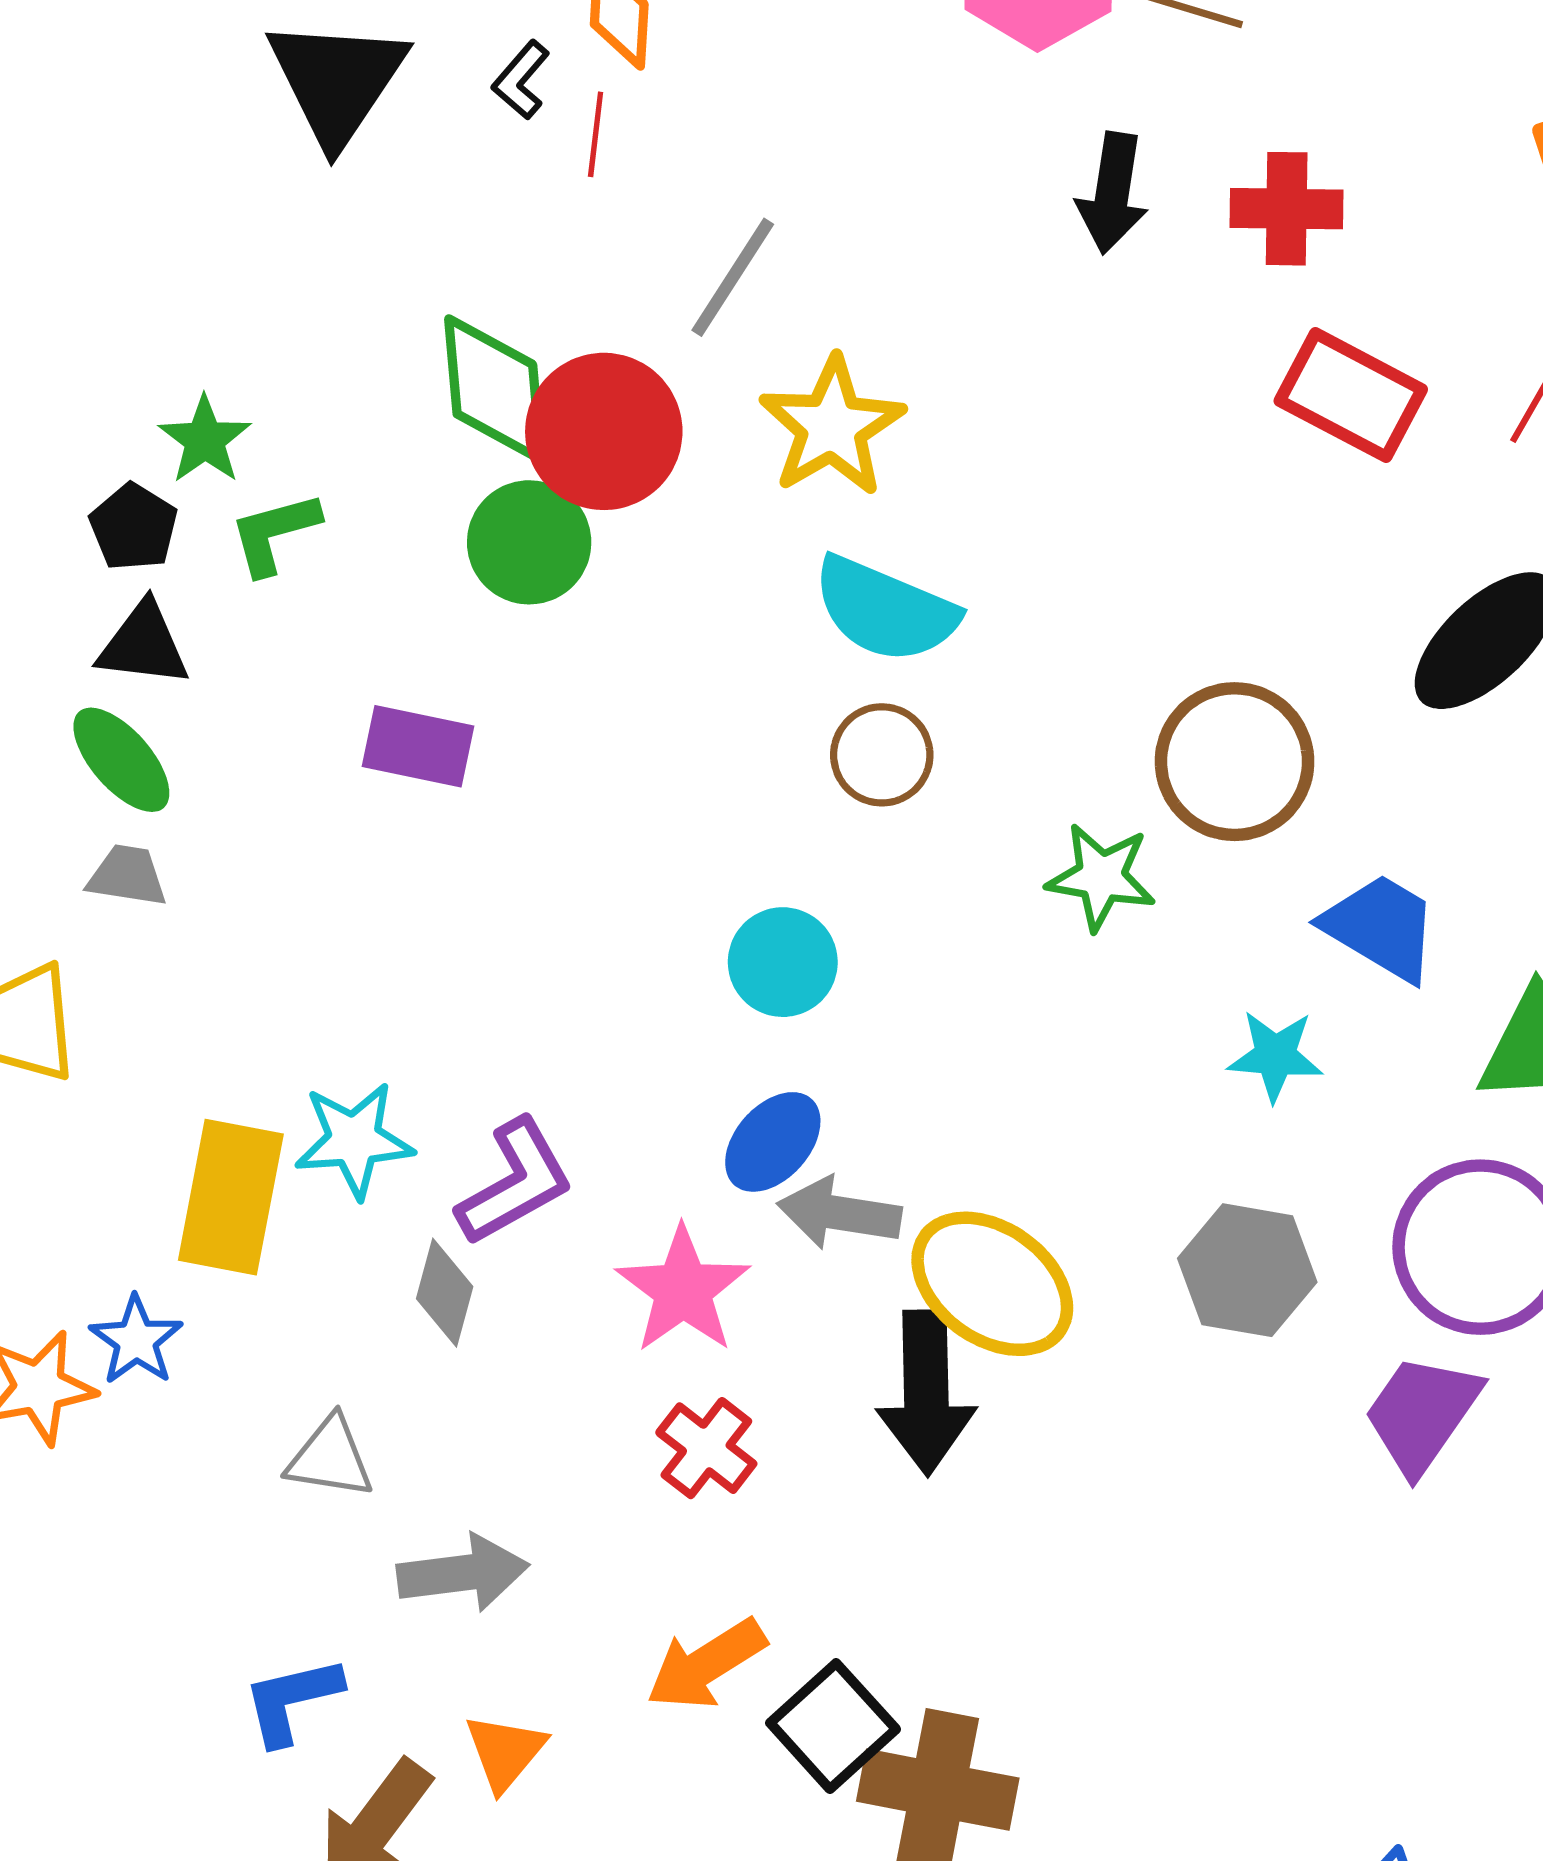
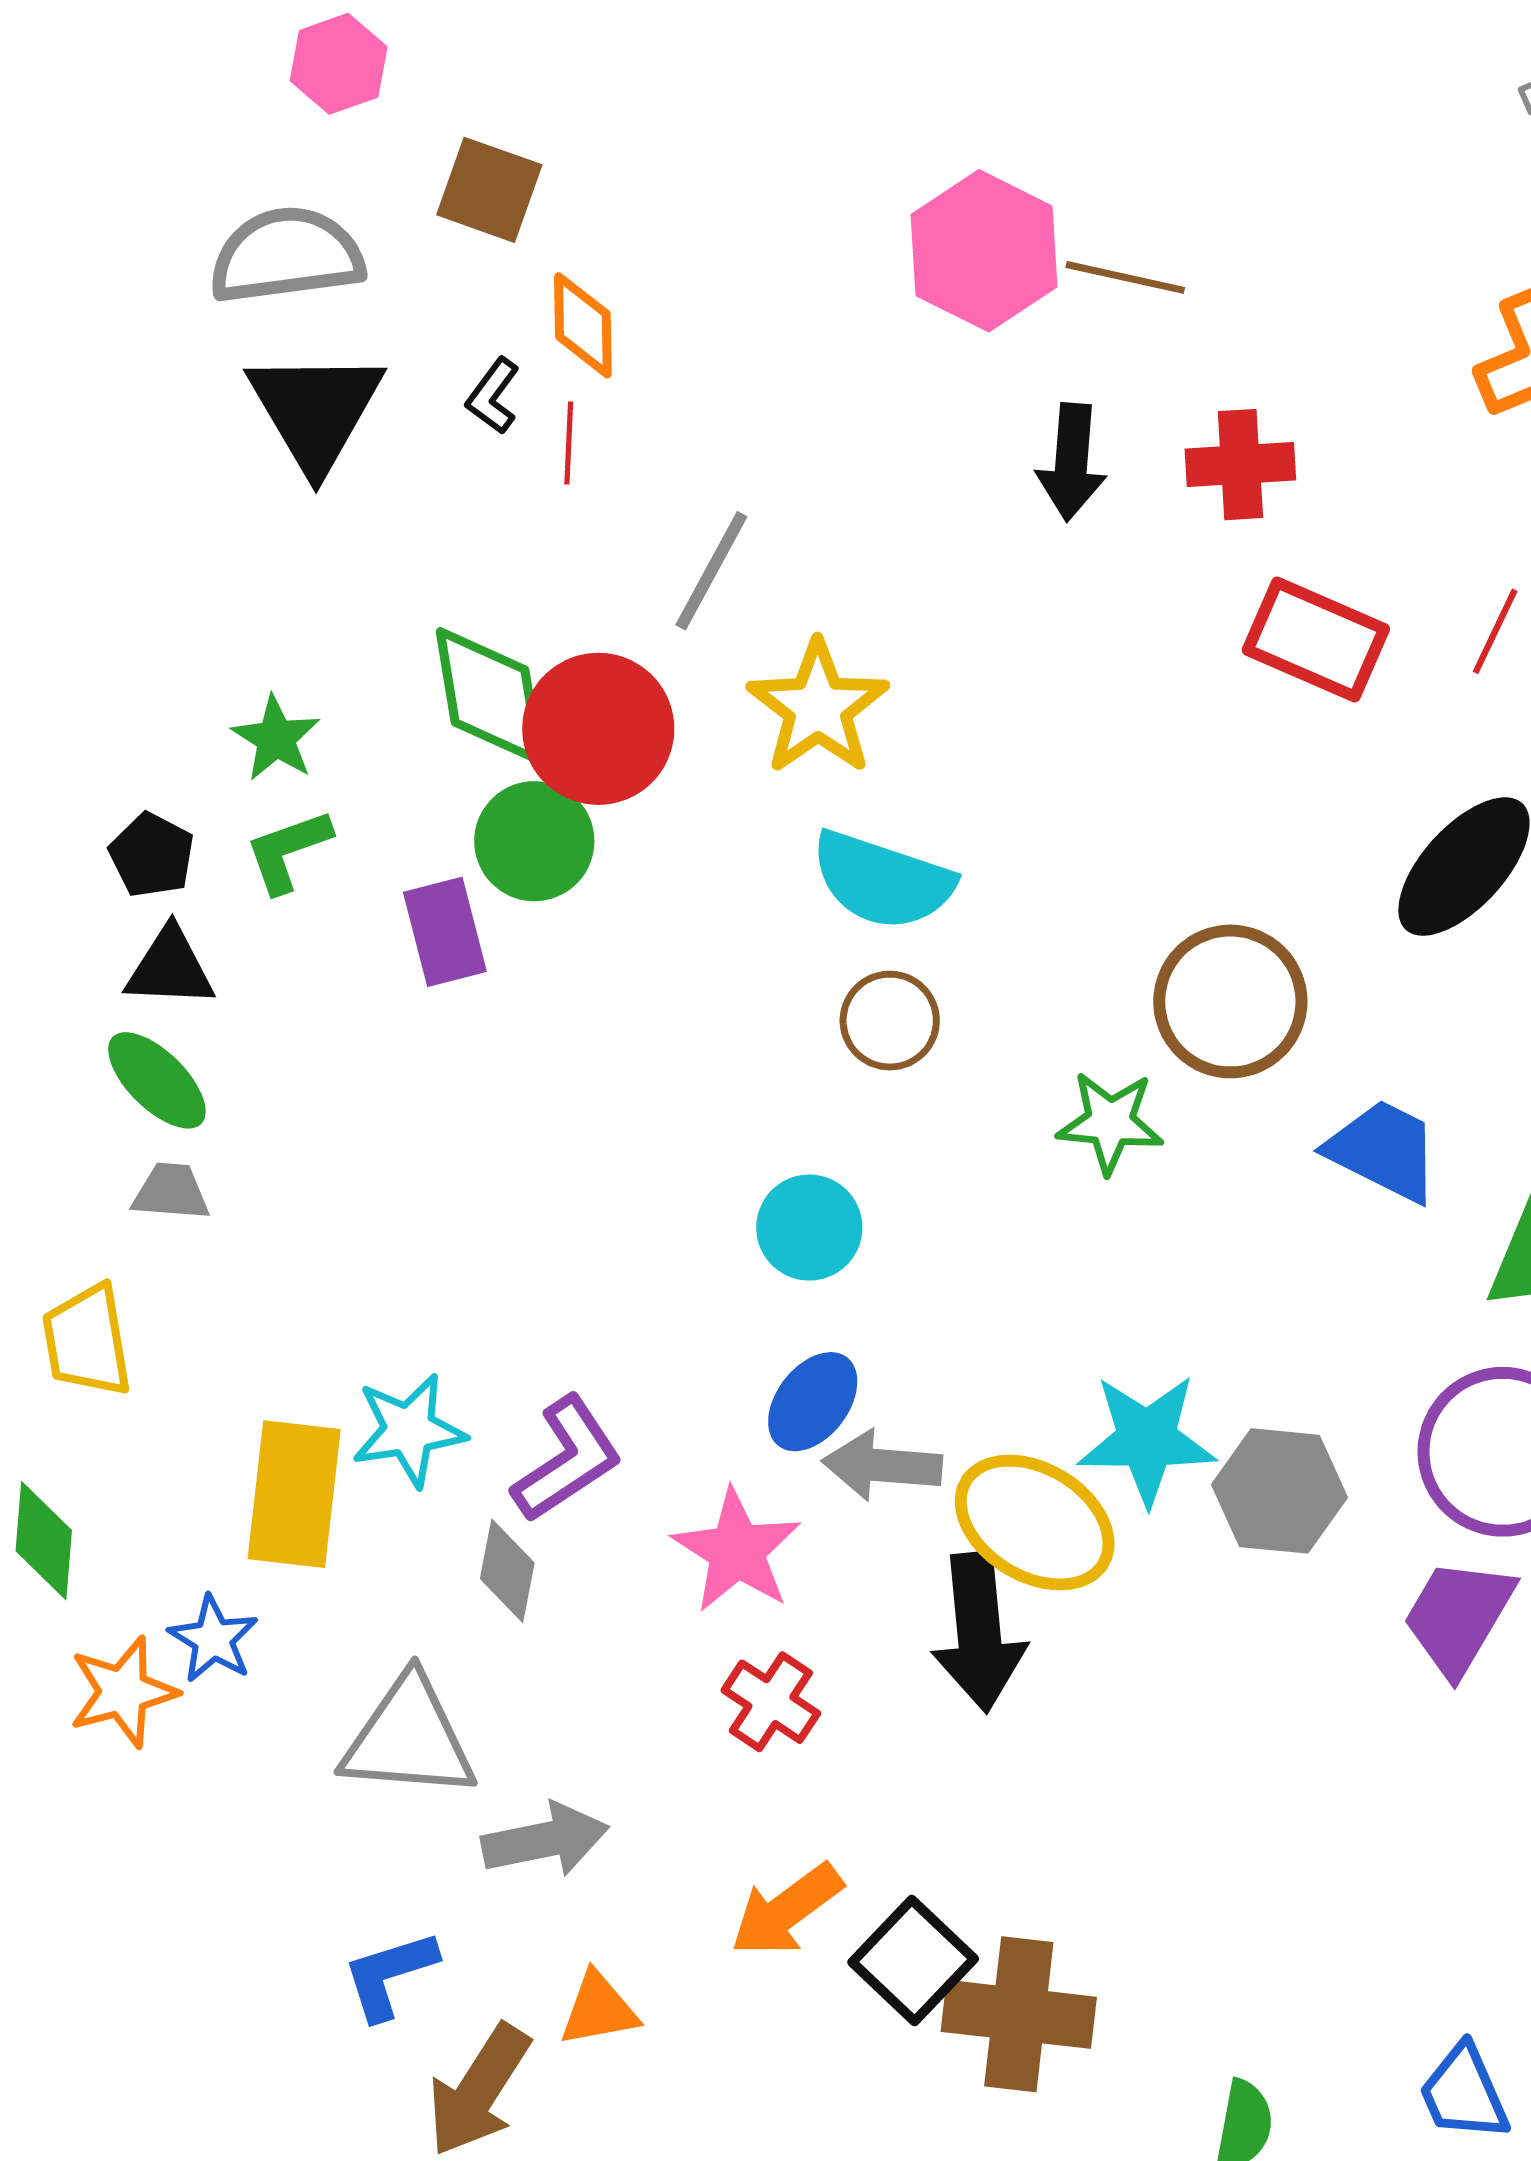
green star: (205, 440) -> (276, 738), moved
purple rectangle: (418, 746) -> (445, 932), moved, turned 68
cyan star: (1275, 1056) -> (1147, 1439), moved, size x1.5
gray triangle: (330, 1458) -> (409, 1738), size x1.6
orange triangle: (505, 1752) -> (599, 2009), turned 44

